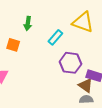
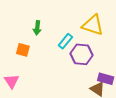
purple hexagon: (70, 63) -> (82, 54), moved

